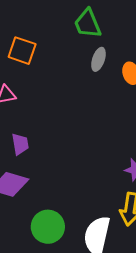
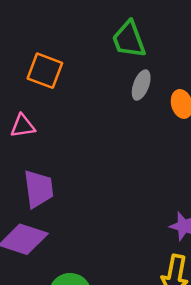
purple trapezoid: (20, 144) -> (39, 189), size x1.4

